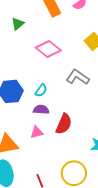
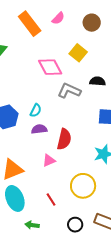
pink diamond: (48, 49) -> (50, 67), moved, turned 35
pink triangle: (37, 132) -> (49, 161), moved

